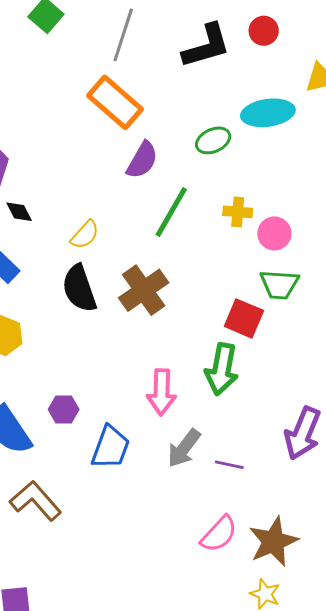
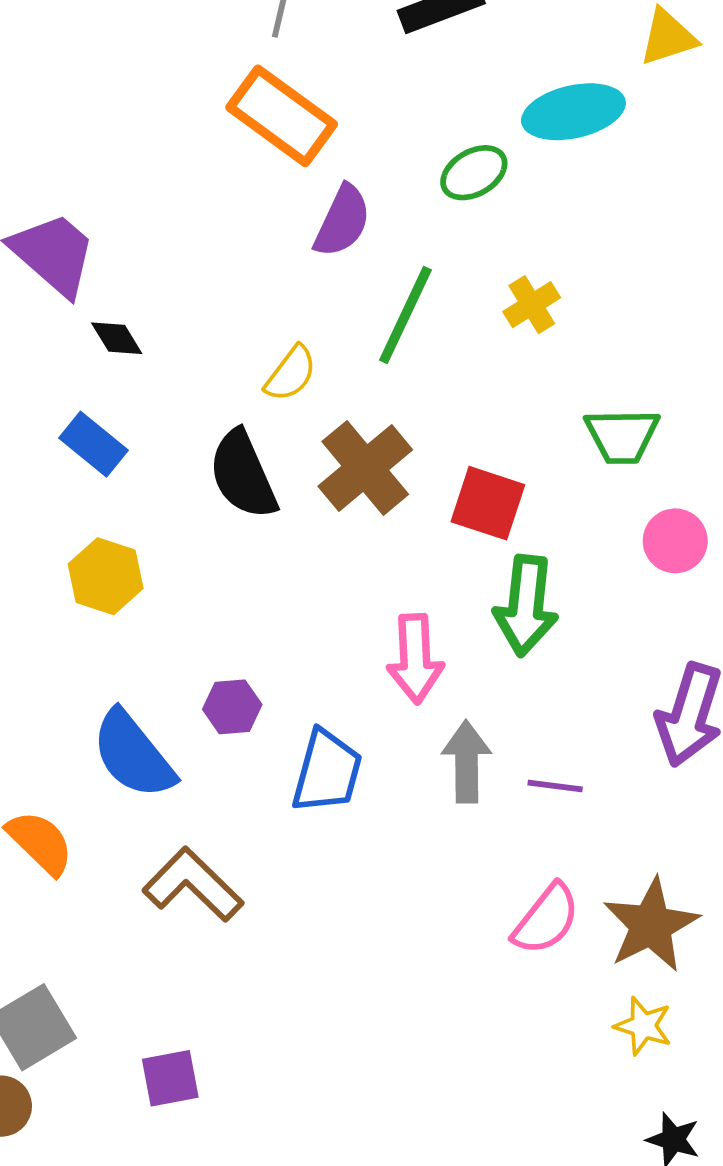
yellow cross: (238, 212) -> (532, 305), turned -32
pink circle: (274, 233) -> (675, 541), moved
yellow semicircle: (85, 235) -> (291, 374), moved
red square: (244, 318) -> (488, 503), moved
gray arrow: (184, 448) -> (467, 762), turned 147

